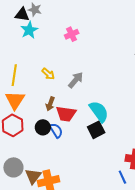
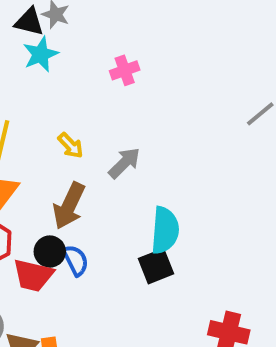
brown arrow: (50, 104) -> (69, 206), size x1.6
cyan semicircle: (99, 112) -> (165, 230), turned 35
red trapezoid: (66, 114) -> (33, 275), moved

